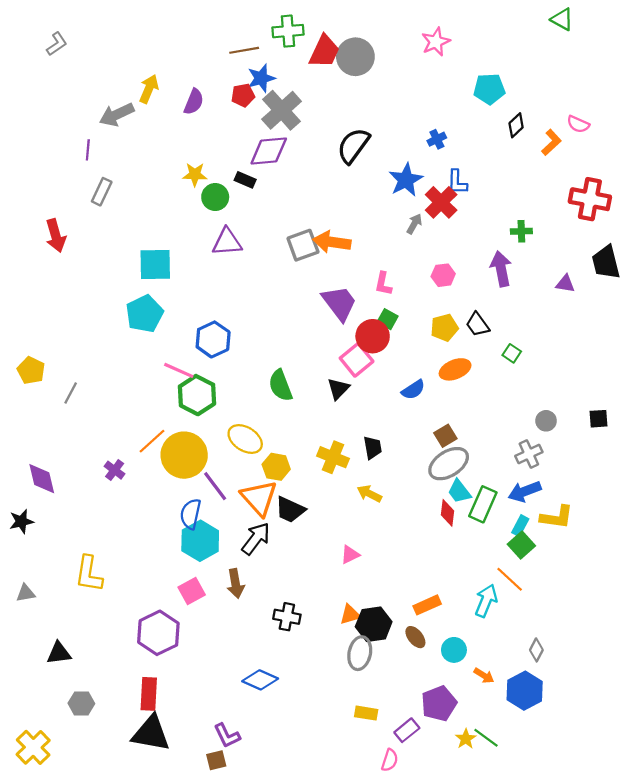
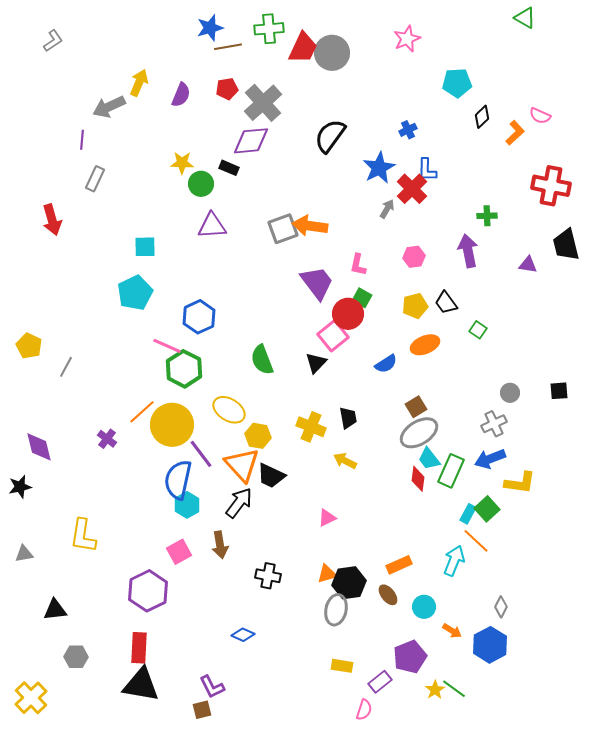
blue star: (261, 78) -> (210, 28), moved
cyan square: (155, 264) -> (145, 247), size x0.7
blue semicircle: (191, 514) -> (178, 480), size x1.4
cyan rectangle: (520, 526) -> (468, 514), moved
cyan hexagon: (200, 541) -> (187, 505), size x0.7
blue diamond: (260, 680) -> (243, 635), size x0.7

